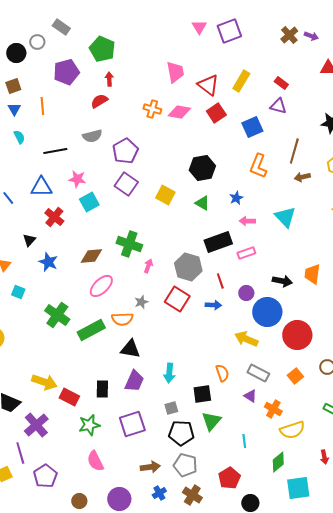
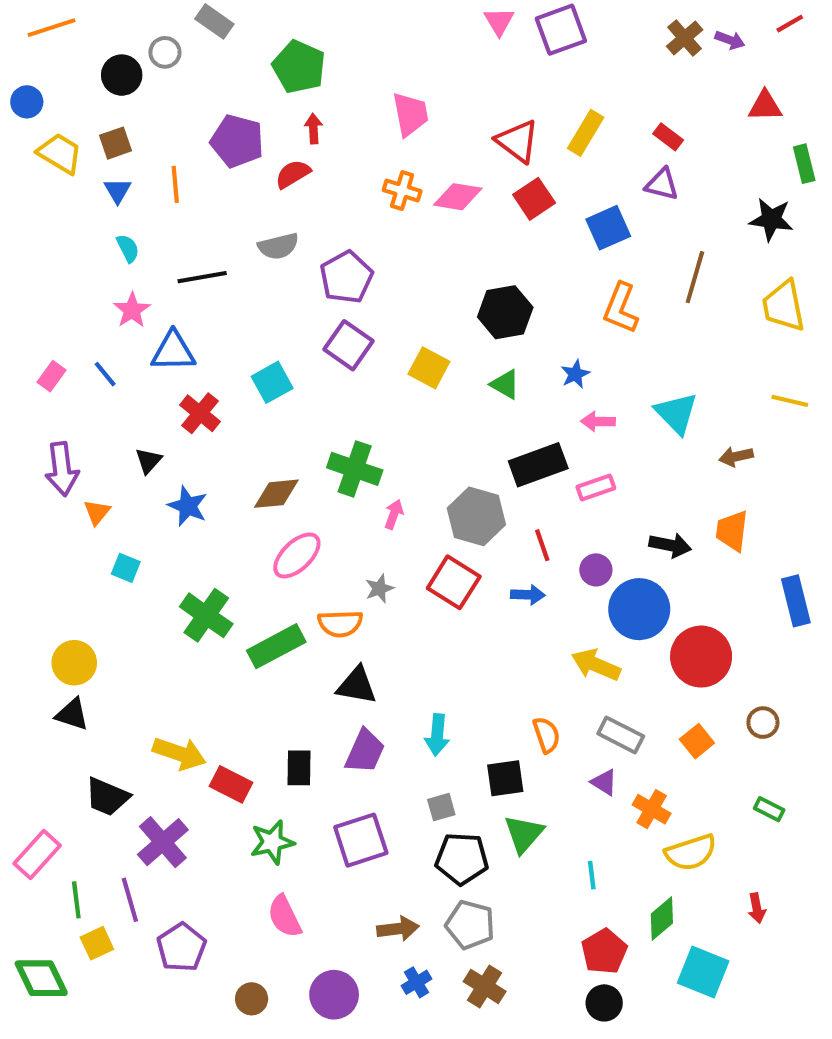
purple pentagon: (66, 72) -> (237, 141), moved, turned 30
pink trapezoid: (175, 72) -> (410, 114), moved
brown arrow: (302, 177) -> (736, 457), moved
pink star: (77, 179) -> (132, 310), moved, turned 30
red pentagon: (229, 478) -> (604, 951), moved
cyan square: (298, 488) -> (703, 972), turned 30

